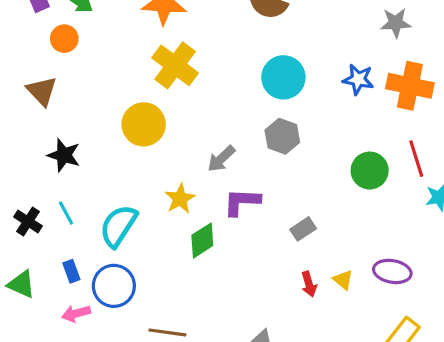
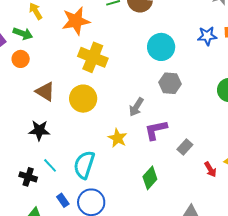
brown triangle: (42, 91) -> (45, 92), moved
gray rectangle: (303, 229) -> (185, 147), moved
green diamond: (202, 240) -> (150, 178), moved

